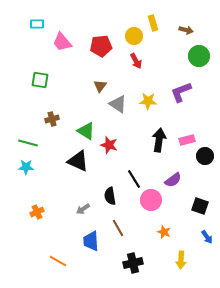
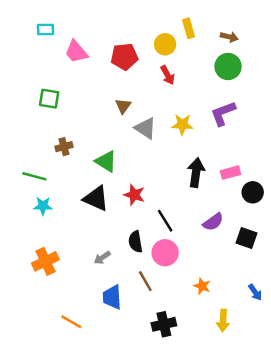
green circle: (199, 56) -> (228, 66), moved
red star: (109, 145) -> (134, 195), moved
cyan star: (26, 167) -> (43, 206), moved
pink circle: (151, 200) -> (165, 253), moved
black square: (200, 206) -> (247, 238), moved
orange cross: (37, 212) -> (45, 261), size x1.5

